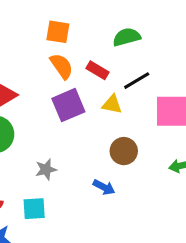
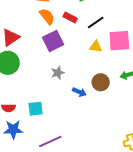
yellow triangle: (112, 104) -> (96, 47), moved
brown circle: (124, 151) -> (101, 82), moved
gray star: (46, 169) -> (58, 73), moved

